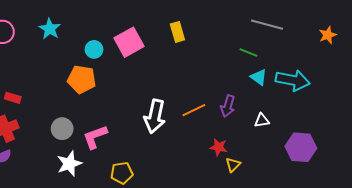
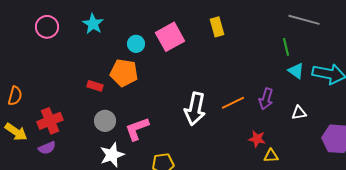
green line: (248, 52) -> (286, 47), turned 54
red rectangle: (13, 98) -> (95, 86), moved
yellow triangle: (233, 165) -> (271, 156), turned 42

